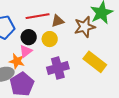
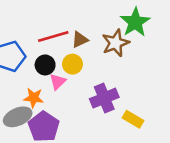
pink triangle: (26, 51) -> (58, 82), moved
yellow rectangle: (95, 62) -> (133, 119), moved, size x0.7
purple cross: (58, 68) -> (104, 98), moved

